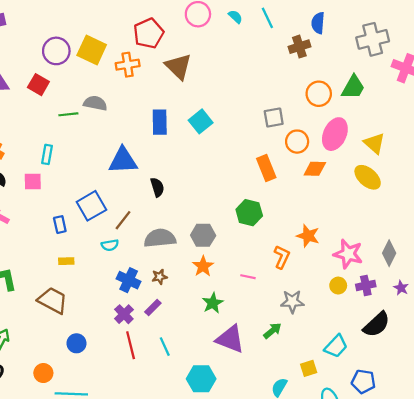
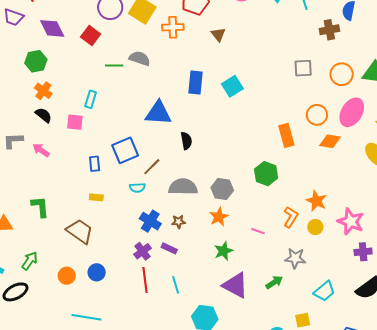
brown triangle: (178, 66) -> (218, 34), size x0.6
gray square: (274, 117) -> (303, 68), moved
yellow circle: (338, 286) -> (315, 227), moved
purple rectangle: (153, 307) -> (169, 248), turned 63
cyan trapezoid: (336, 346) -> (324, 291), moved
orange circle: (43, 373) -> (67, 276), moved

